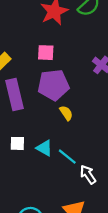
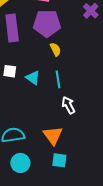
cyan line: (67, 157) -> (58, 79), moved, turned 36

